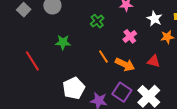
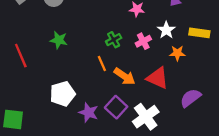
green cross: (97, 21) -> (114, 40), moved
pink cross: (130, 36) -> (143, 41), moved
red triangle: (154, 61) -> (158, 78), size x1.5

